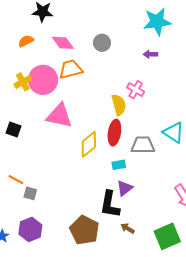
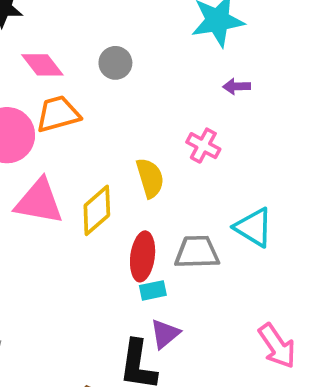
purple arrow: (150, 54) -> (237, 86), moved
pink cross: (136, 90) -> (203, 146), moved
red ellipse: (114, 133) -> (143, 256), moved
yellow diamond: (89, 144) -> (97, 210), moved

